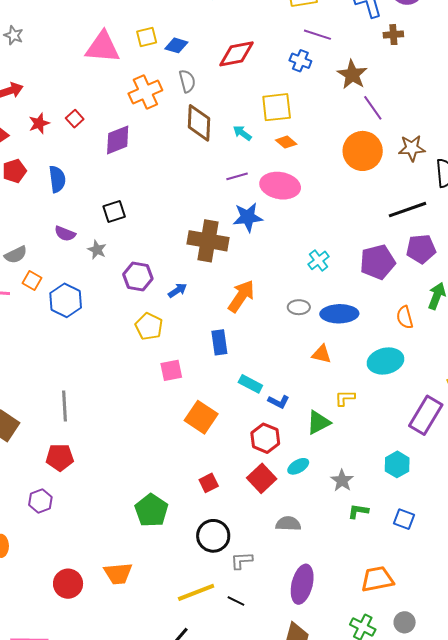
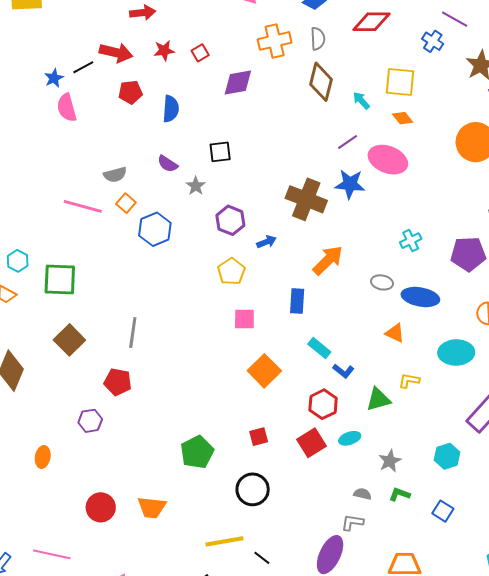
purple line: (237, 176) -> (348, 142), turned -30
gray semicircle: (288, 524) -> (362, 494), moved, size x0.7
gray L-shape: (242, 561) -> (352, 522), moved

